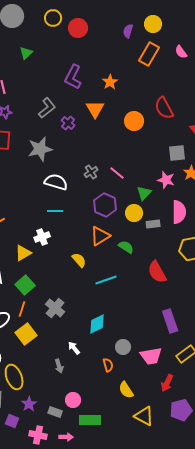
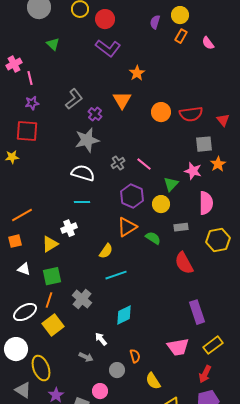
green triangle: (26, 53) -> (53, 44), turned -32
orange rectangle: (149, 54) -> (181, 36), moved, size x0.6
purple L-shape: (73, 77) -> (108, 48), moved, turned -80
red semicircle: (164, 108) -> (191, 114), moved, turned -70
gray star: (40, 149) -> (87, 140), moved
gray rectangle: (153, 224) -> (181, 227), moved
yellow semicircle: (79, 260) -> (106, 251), turned 77
cyan line: (106, 280) -> (116, 275), moved
green square: (25, 285) -> (52, 276), turned 30
gray circle: (123, 347) -> (117, 370), moved
gray arrow: (59, 366) -> (86, 357), turned -48
red arrow: (167, 383) -> (205, 374), moved

